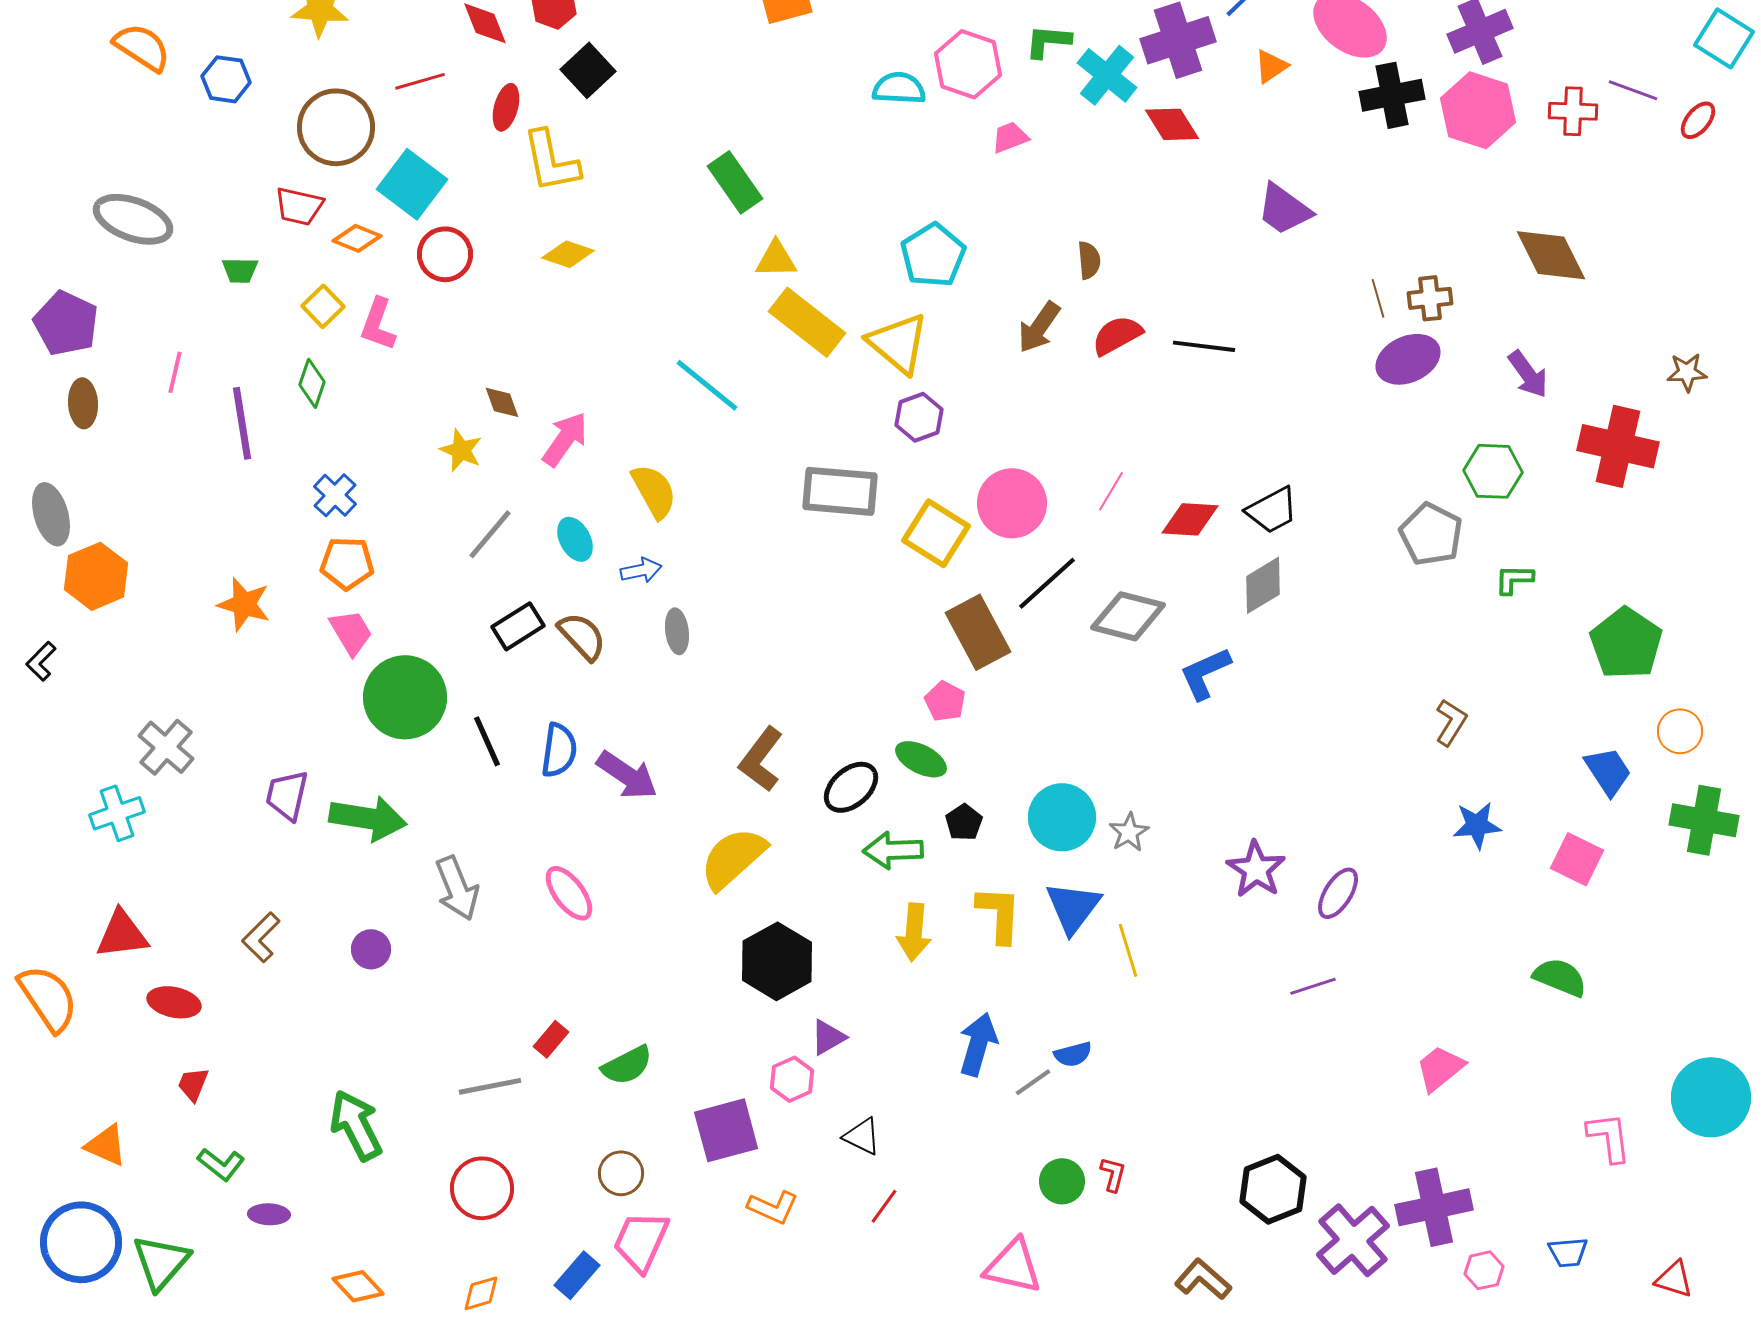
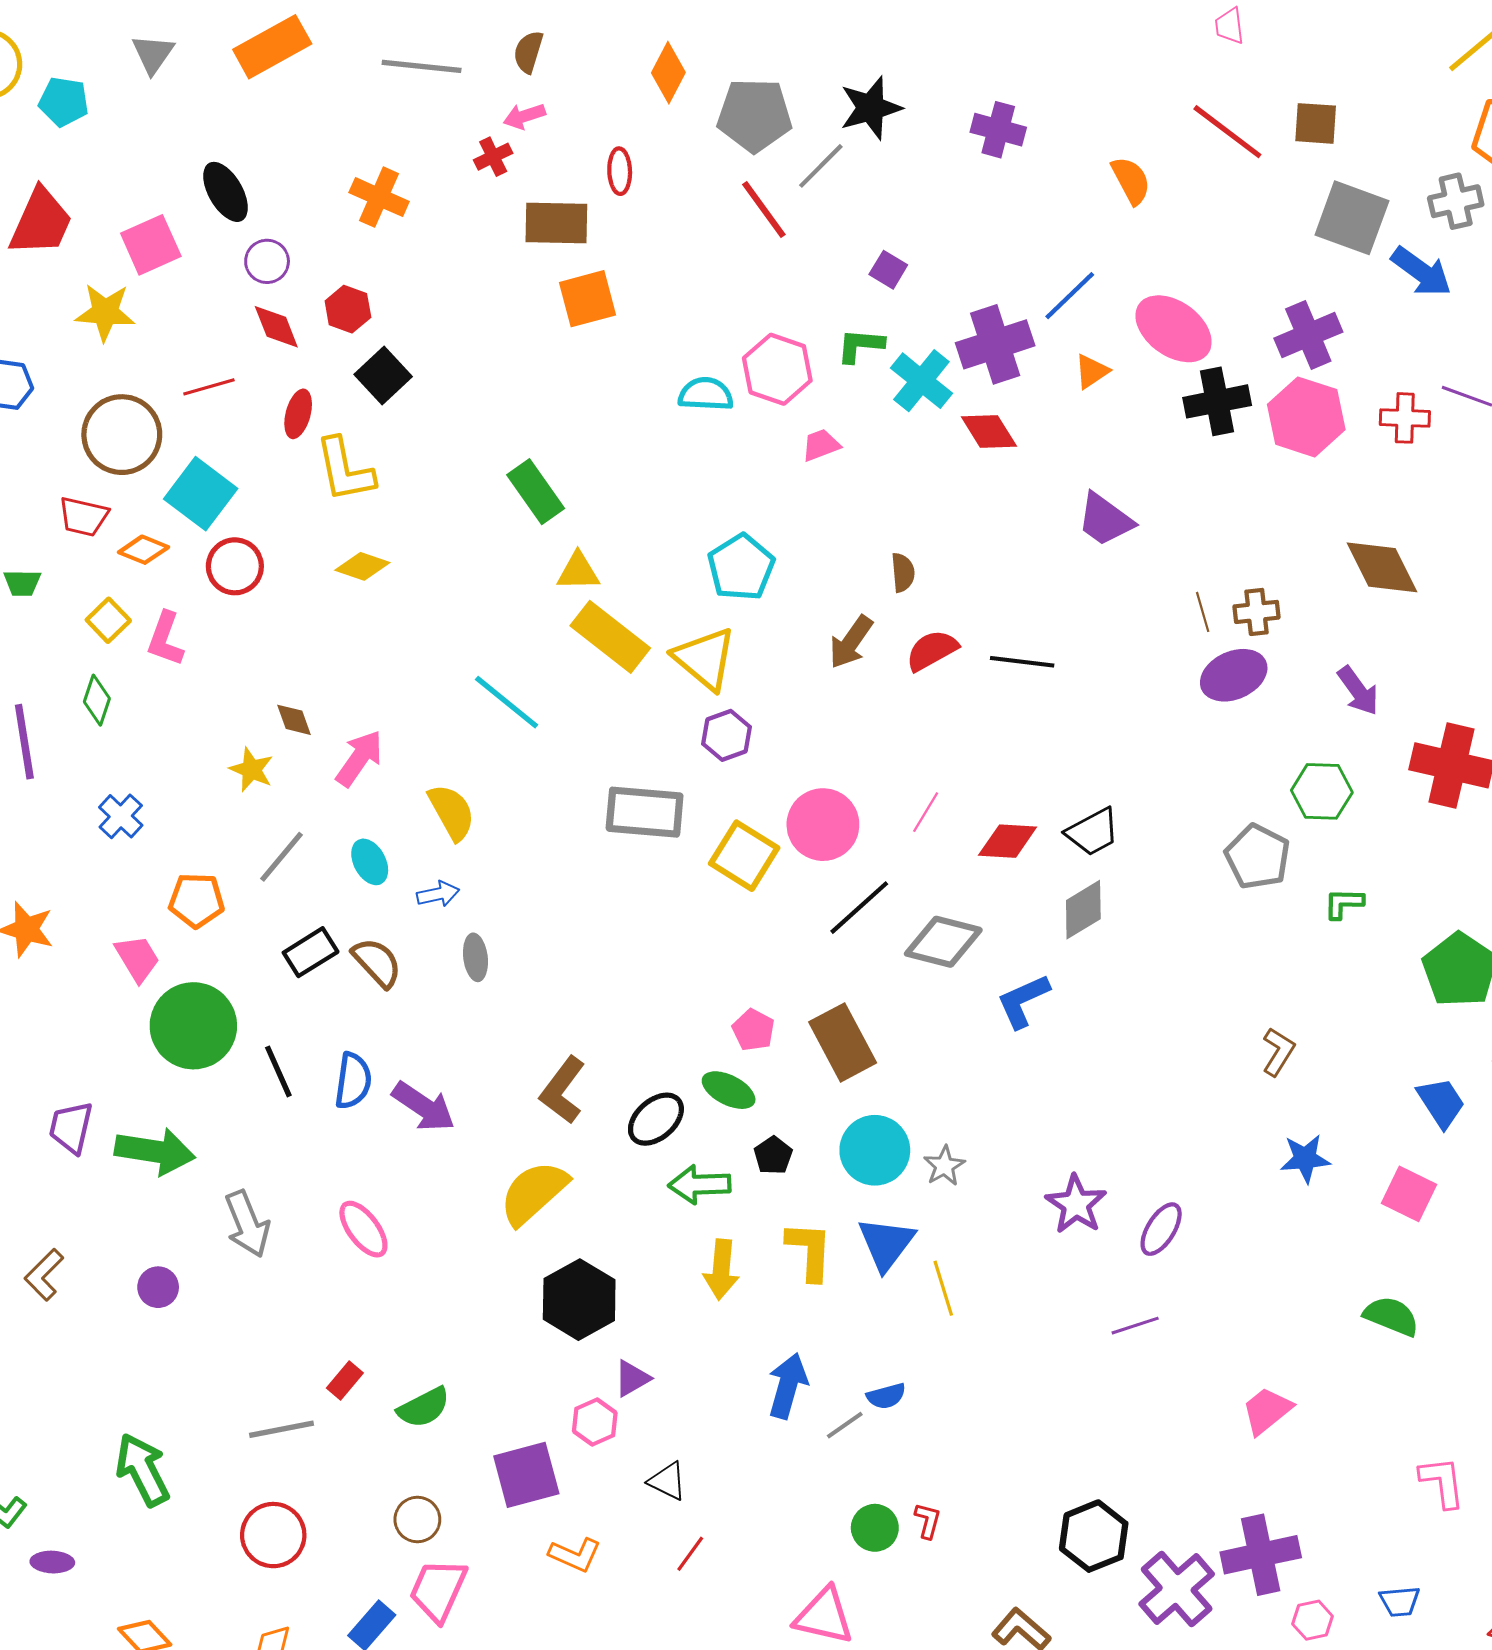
orange pentagon: (347, 563) -> (196, 900), moved
brown rectangle: (978, 632) -> (843, 1042), moved

